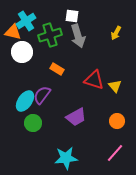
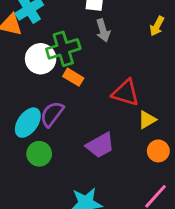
green cross: (50, 35) -> (63, 49), moved
gray arrow: (78, 36) -> (103, 30), size x0.7
white circle: (22, 52) -> (41, 59), moved
yellow triangle: (115, 86) -> (147, 120), moved, turned 40

